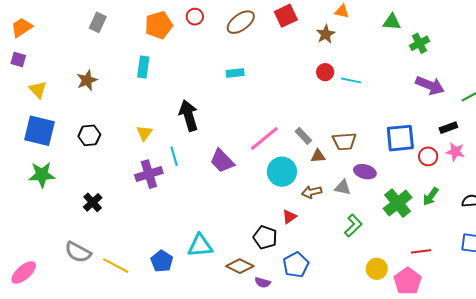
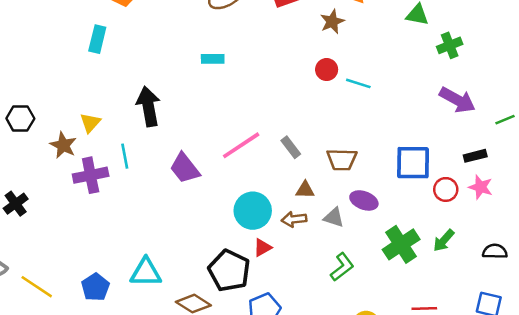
brown star: (87, 80) -> (63, 145), moved, turned -30
brown triangle: (318, 156) -> (305, 190), moved
cyan circle: (282, 172) -> (253, 211), moved
black pentagon: (265, 237) -> (229, 271), size x1.4

